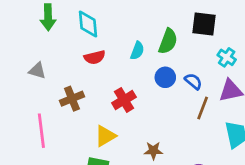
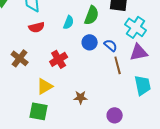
cyan cross: (227, 57) -> (136, 27), size x1.5
brown cross: (72, 99) -> (20, 58), turned -30
brown line: (203, 108) -> (118, 65), turned -36

